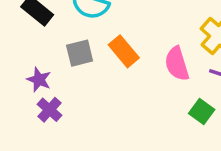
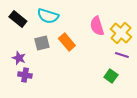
pink semicircle: (177, 64) -> (97, 26), moved
purple cross: (50, 110) -> (25, 75), turned -32

